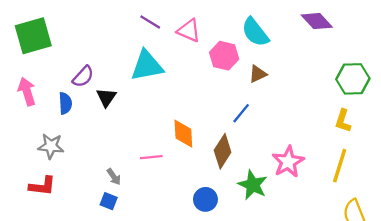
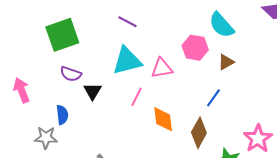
pink triangle: (189, 31) -> (162, 68), moved, turned -30
green square: (33, 36) -> (62, 35), moved
purple semicircle: (83, 77) -> (71, 74), turned 70
blue semicircle: (65, 103) -> (62, 115), moved
pink line: (151, 157) -> (136, 97), moved, turned -54

